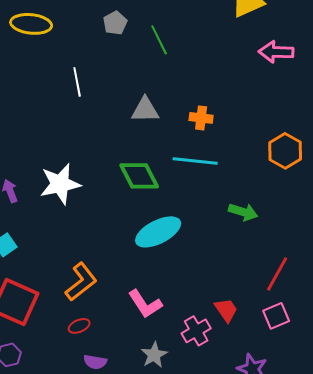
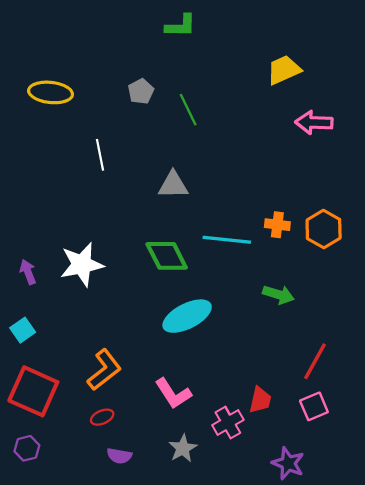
orange cross: (201, 118) -> (277, 225), moved
red trapezoid: (226, 310) -> (260, 400), turned 48

